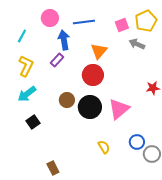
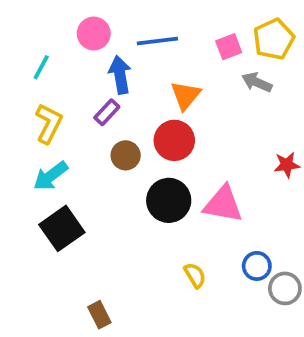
brown circle: (67, 100) -> (126, 155), moved
pink triangle: (119, 109) -> (223, 204), turned 50
black square: (33, 122) -> (62, 228), size x1.6

